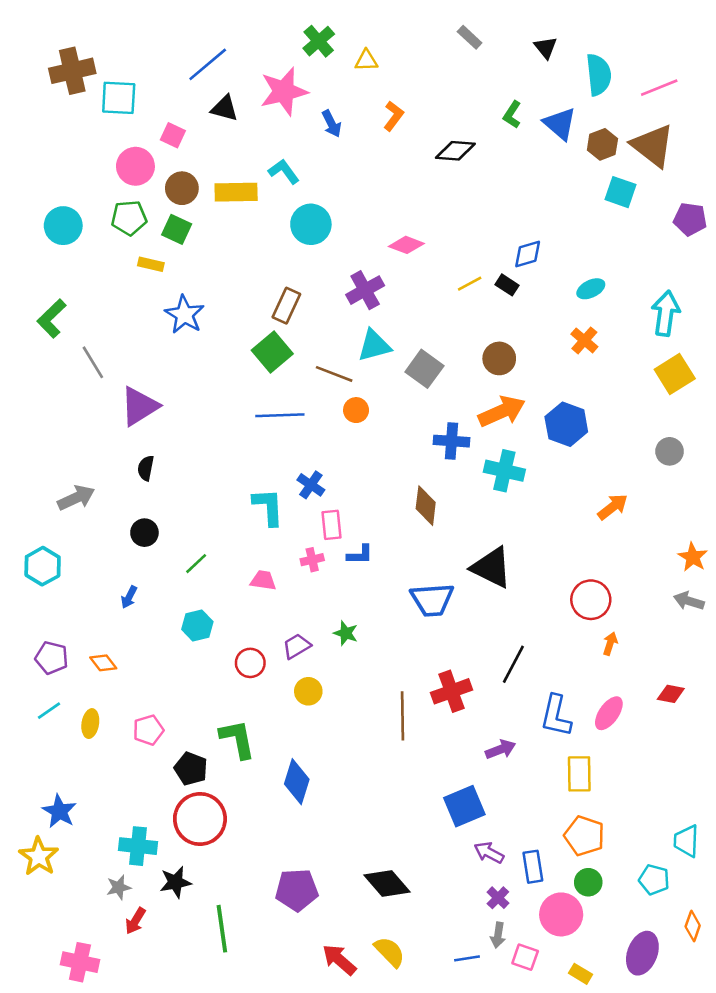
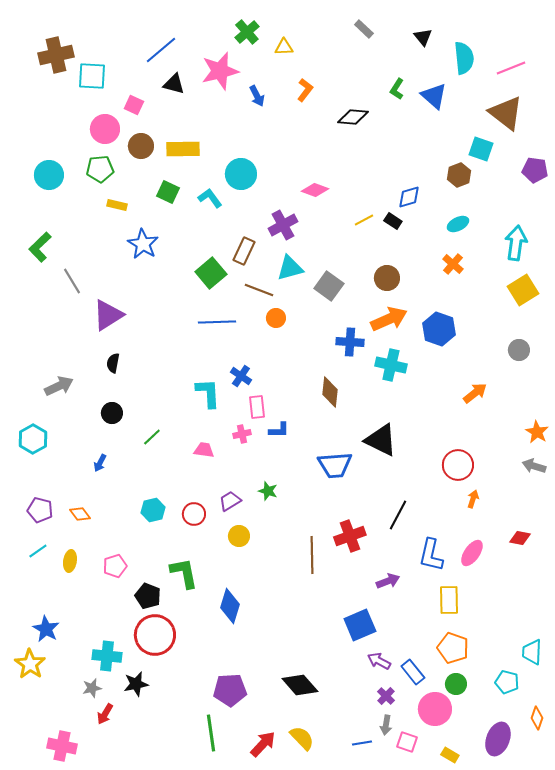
brown hexagon: (602, 144) -> (459, 175), moved
cyan L-shape: (284, 171) -> (210, 198), moved
green square: (177, 229) -> (168, 192), moved
brown rectangle: (286, 306) -> (244, 251), moved
cyan hexagon: (197, 626) -> (153, 510), moved
blue rectangle: (533, 867) -> (413, 672), turned -30
green line: (222, 929) -> (211, 733), moved
red arrow: (339, 960) -> (263, 744), turned 92

